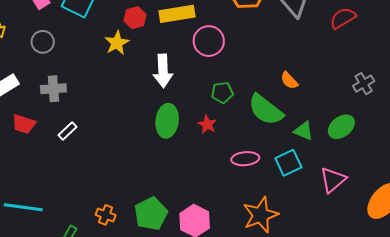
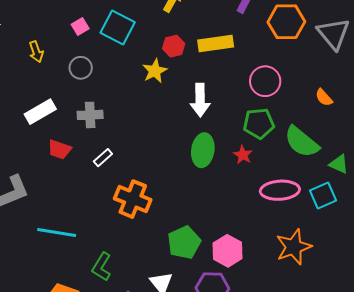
pink circle: (209, 41) -> (265, 81), moved
orange semicircle: (289, 81) -> (324, 97), moved
green pentagon: (222, 93) -> (259, 123), size x1.4
pink ellipse: (245, 159) -> (280, 190), size x1.4
orange cross: (106, 215) -> (133, 199), moved, size x1.8

